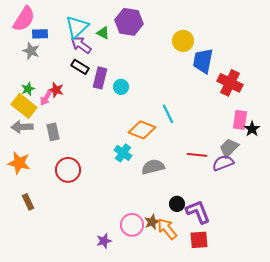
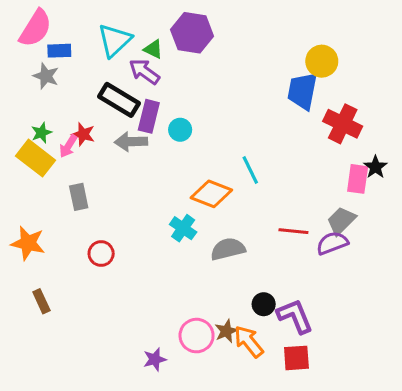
yellow circle: (183, 41) -> (322, 61), moved
purple arrow: (81, 45) -> (144, 72), moved
black rectangle: (80, 67) -> (119, 100), size x1.5
gray arrow: (22, 127) -> (131, 142), moved
black star: (252, 129) -> (375, 167), moved
red circle: (68, 170) -> (101, 254), size x0.7

